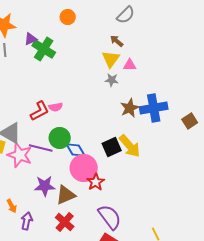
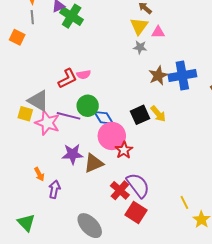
yellow arrow: (130, 146) -> (158, 114), size x0.7
red cross: (65, 222) -> (120, 190), moved

